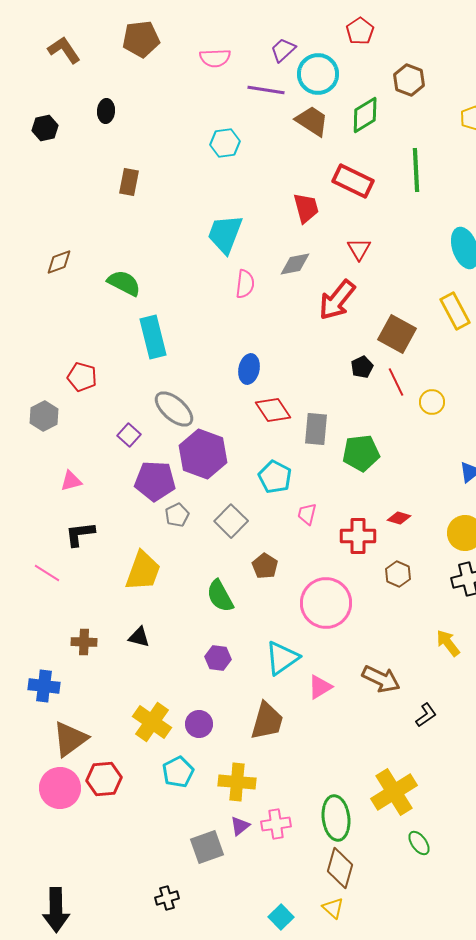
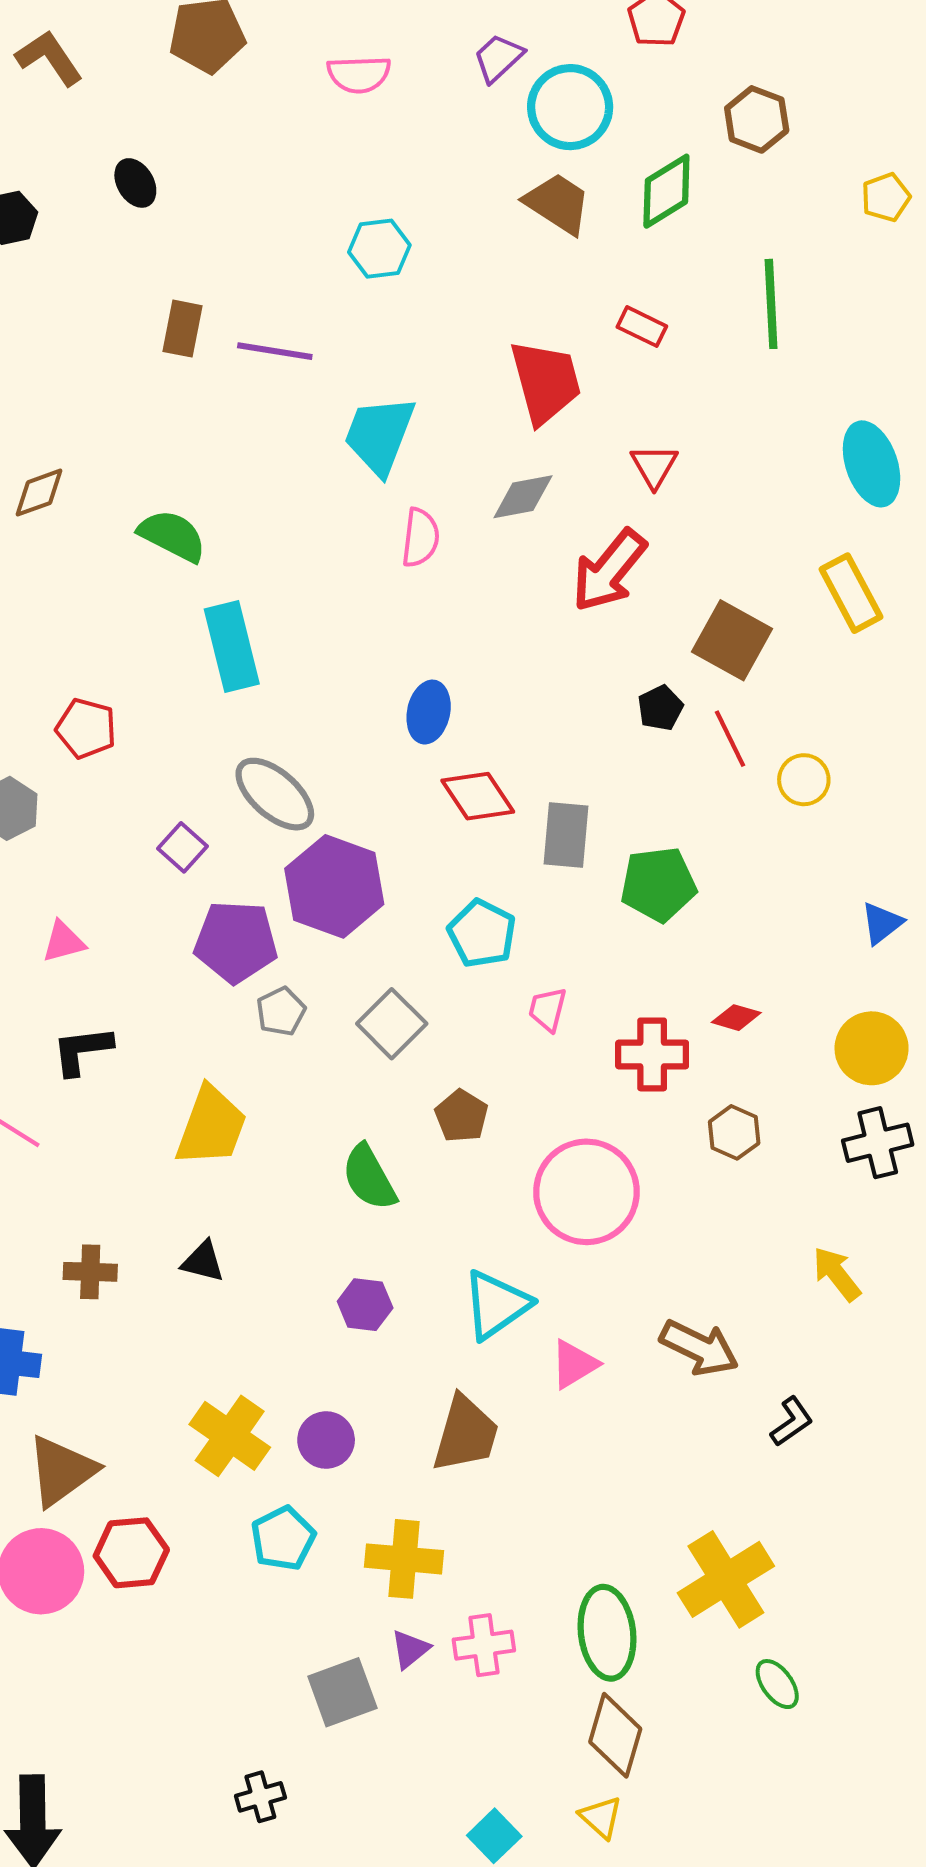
purple line: (266, 90) -> (275, 351), moved
black ellipse: (106, 111) -> (135, 183), turned -35
red rectangle: (353, 181) -> (642, 327), size x0.6
red trapezoid: (306, 208) -> (545, 382), size x1.4

